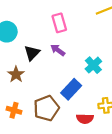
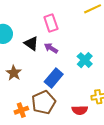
black triangle: (32, 53) -> (31, 44), moved, turned -35
blue rectangle: (71, 89) -> (54, 78), moved
orange cross: (14, 110) -> (21, 110), moved, turned -32

